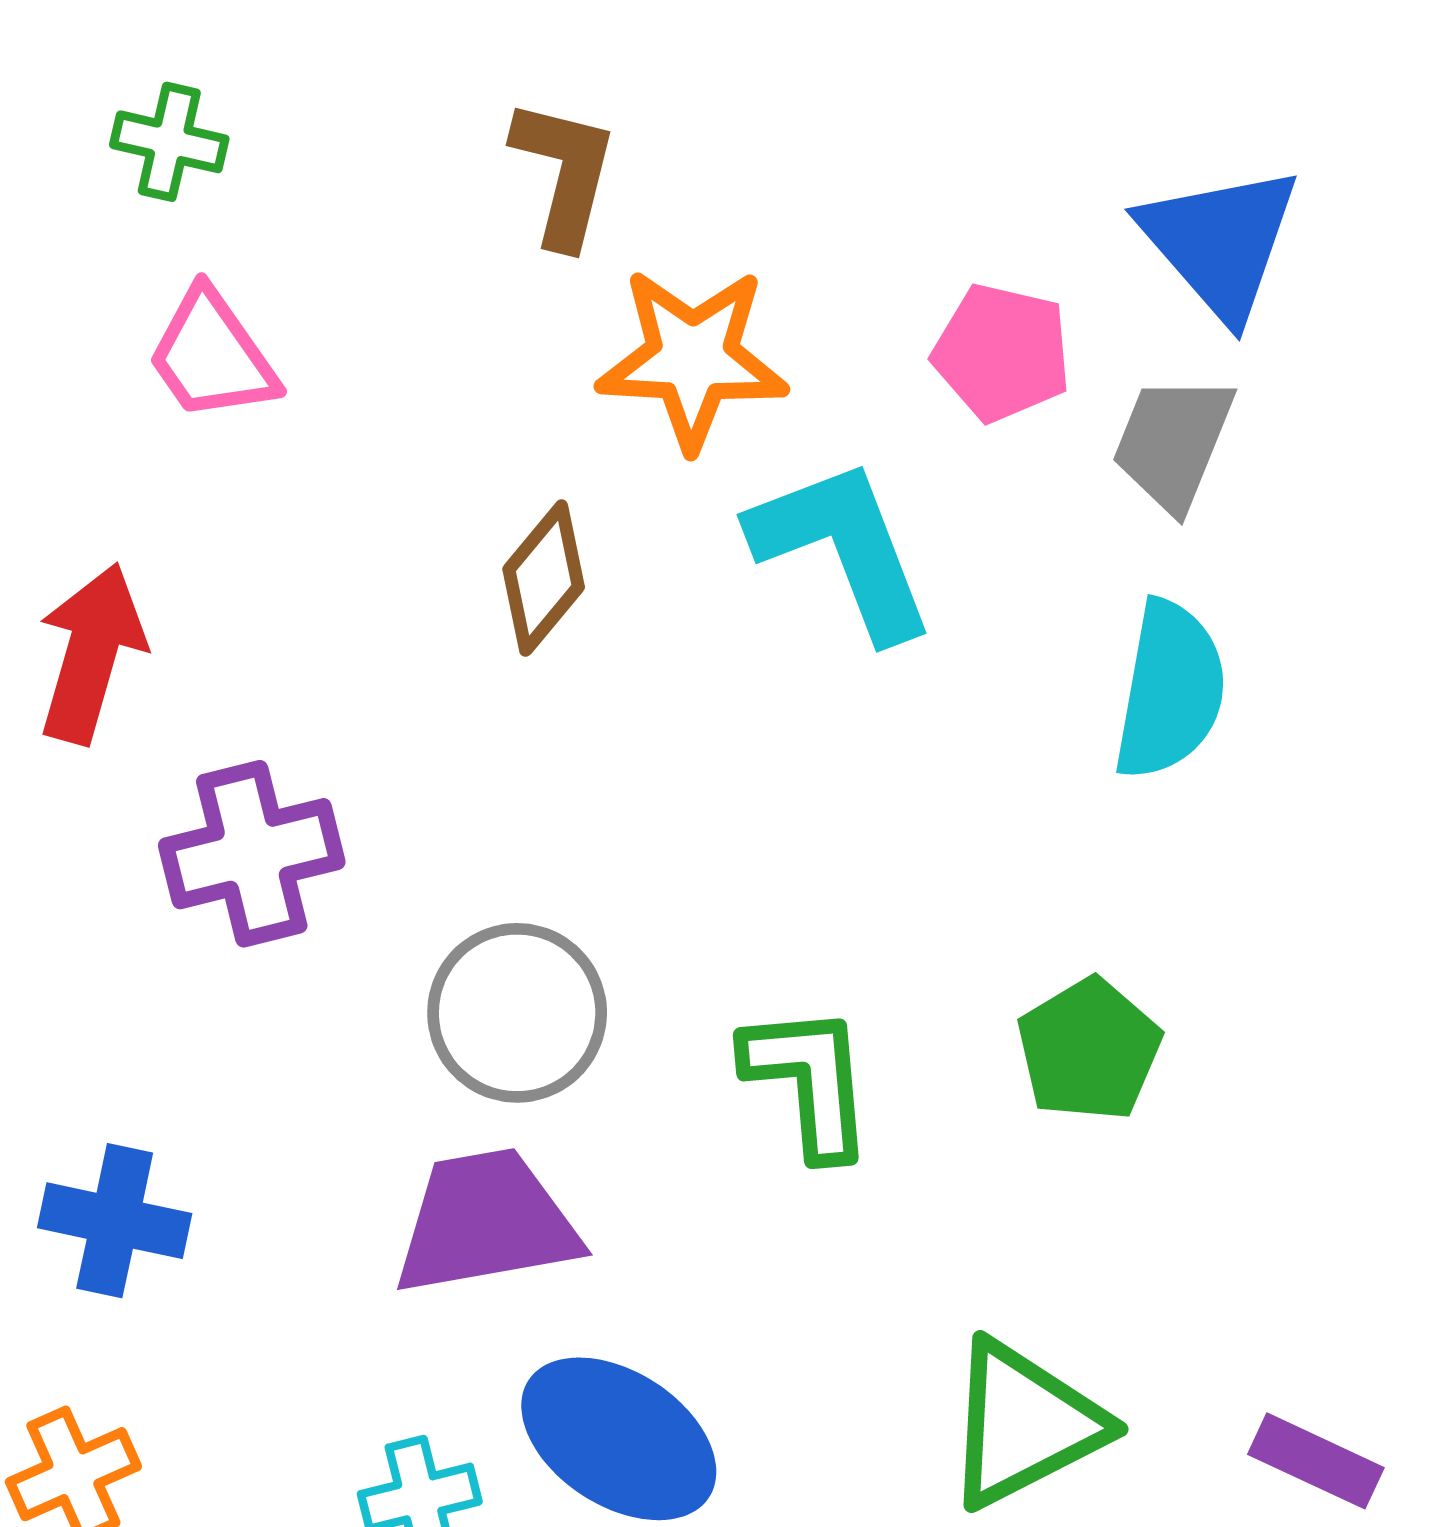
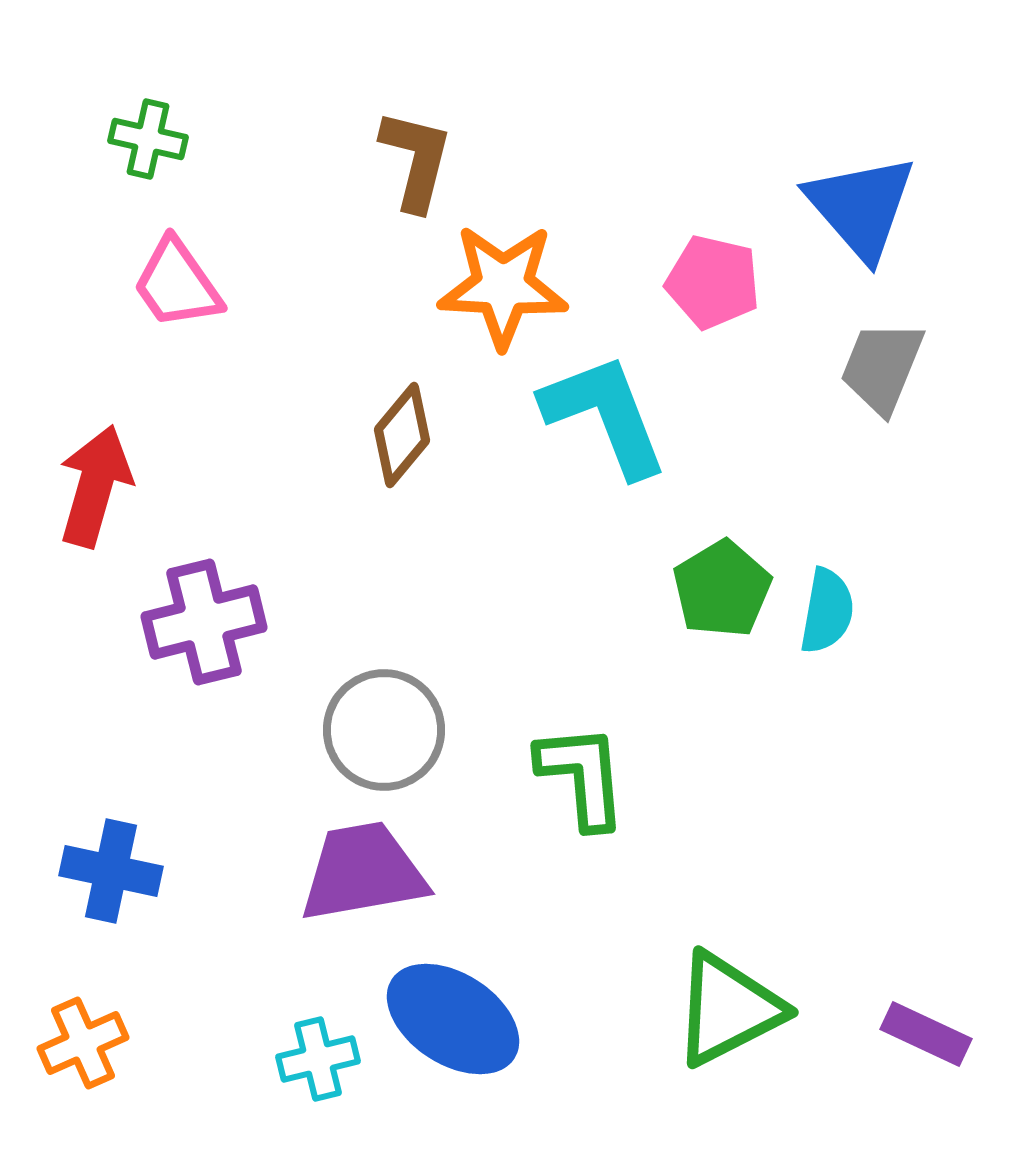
gray trapezoid: (1173, 442) -> (882, 367), moved
cyan semicircle: (1170, 690) -> (827, 611), moved, size x0.7
green pentagon: (1089, 1050) -> (722, 589), moved

